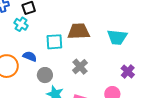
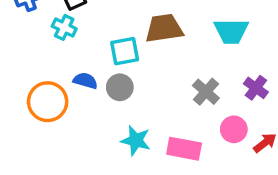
gray cross: (80, 67) -> (206, 92), moved
gray circle: (45, 75) -> (120, 87), moved

